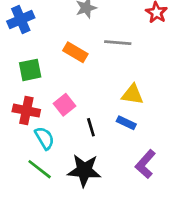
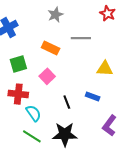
yellow triangle: (132, 95) -> (105, 69), moved
pink square: (64, 105) -> (47, 76), moved

